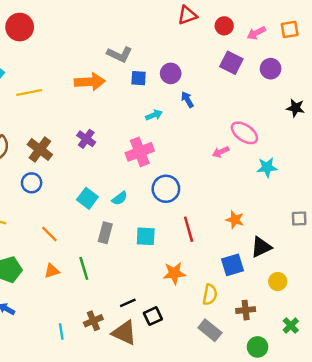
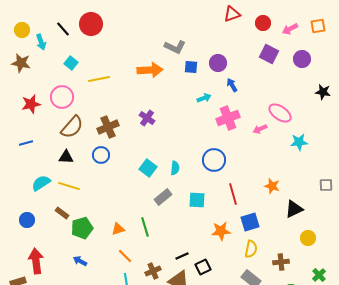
brown cross: (40, 150) -> (108, 127), turned 30
pink cross: (140, 152) -> (228, 118), moved
cyan semicircle: (120, 198) -> (175, 168), turned -48
gray rectangle: (105, 233) -> (163, 197), turned 36
orange line: (49, 234) -> (125, 256), moved
blue square: (233, 265) -> (250, 222), moved

